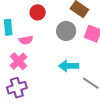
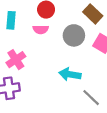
pink semicircle: (26, 40) -> (41, 29), moved

